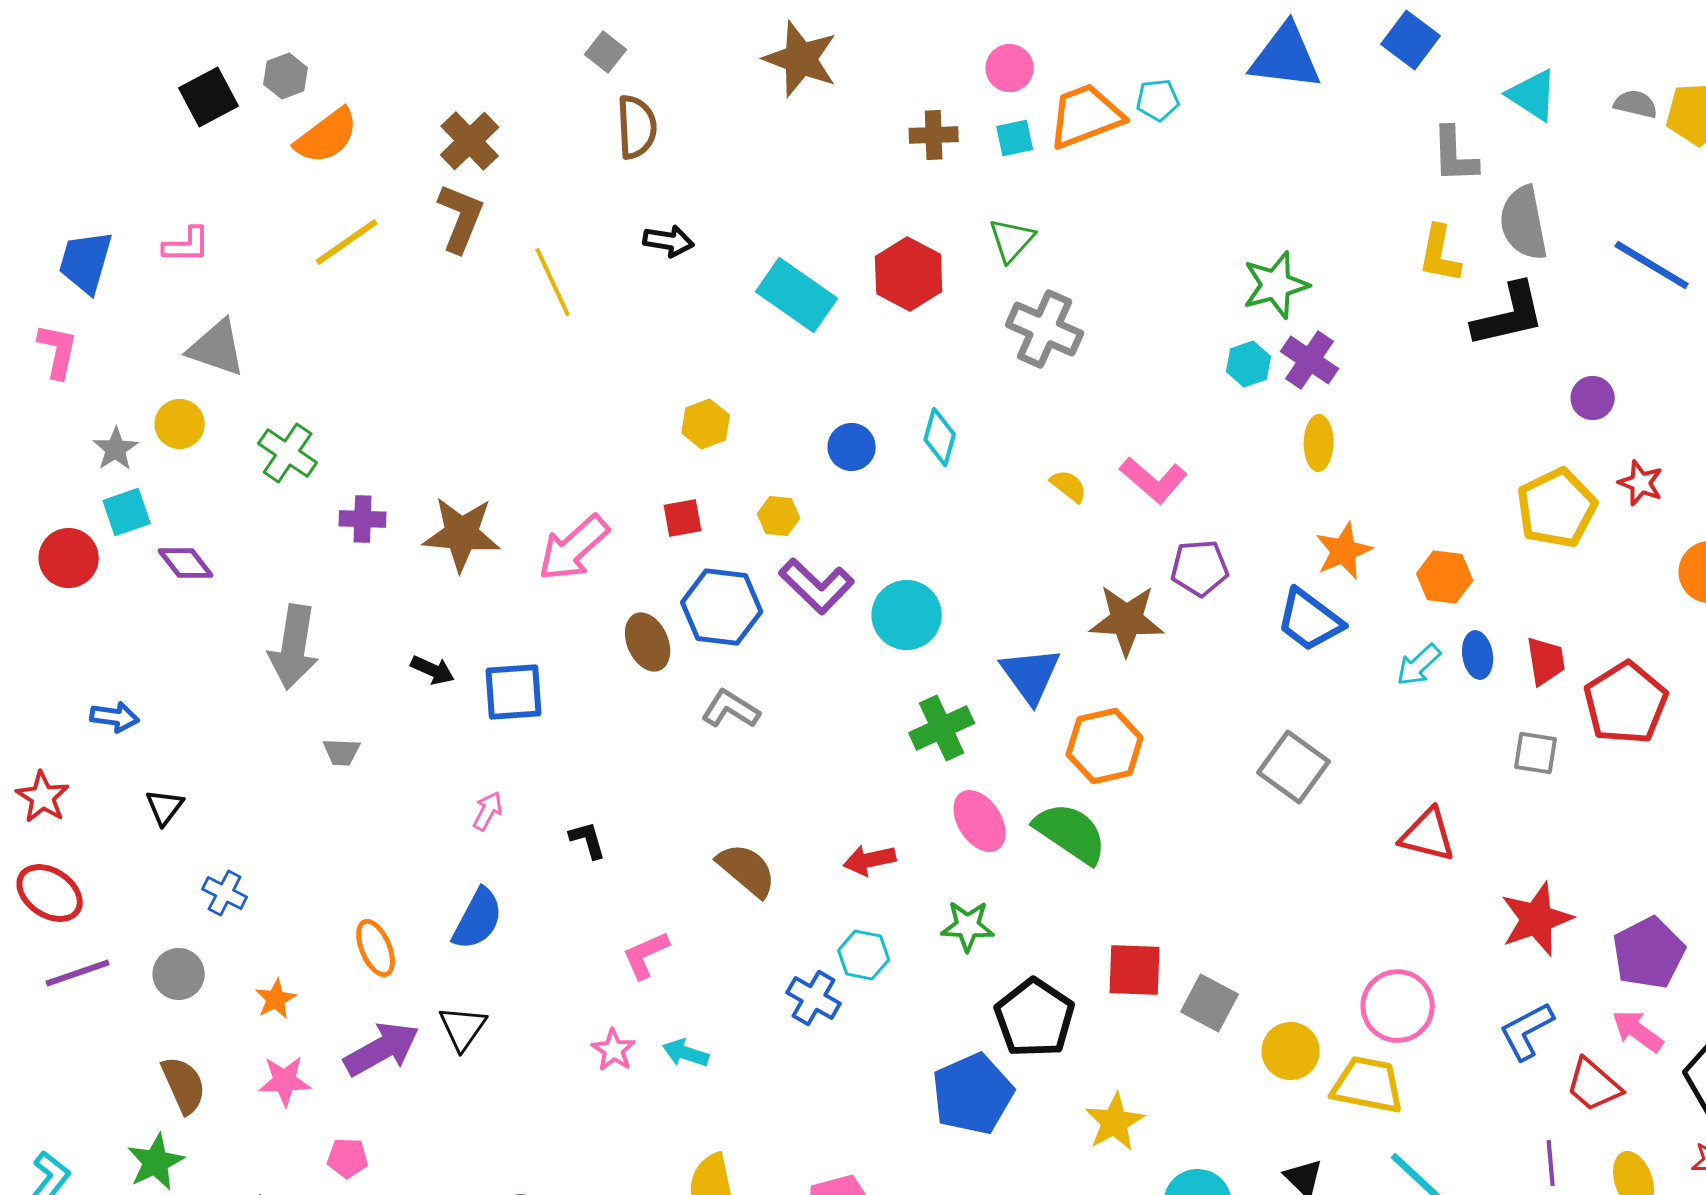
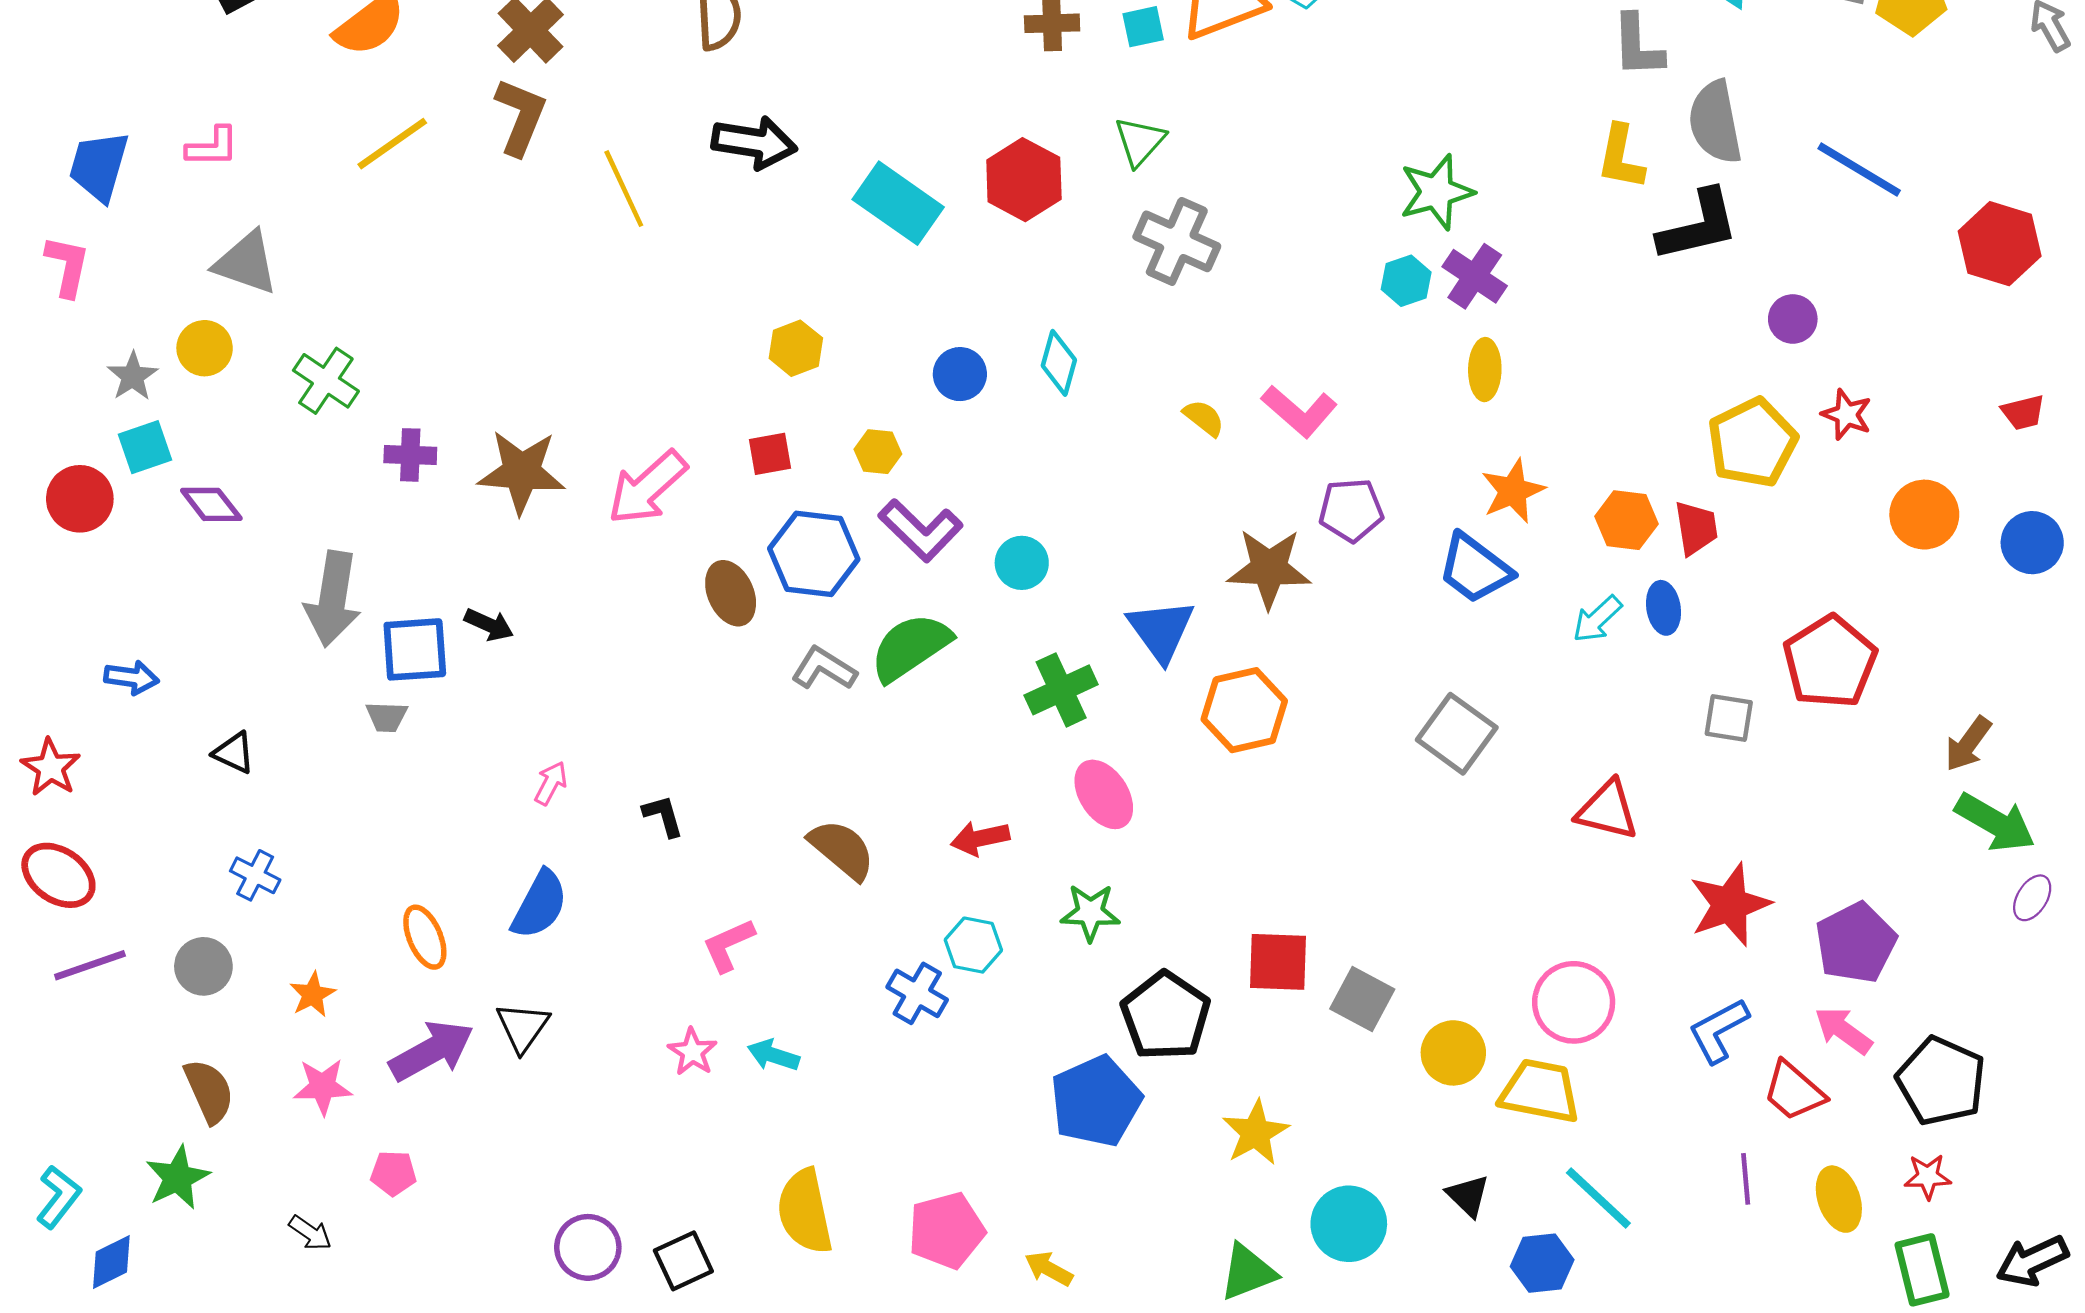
black arrow: (669, 241) -> (754, 142), size x1.5
cyan circle: (907, 615) -> (1022, 563), size x0.7
red trapezoid: (1546, 661) -> (1696, 528), moved
blue square: (514, 692) -> (415, 649), moved
black triangle: (165, 807) -> (234, 753), moved, turned -42
green semicircle: (1071, 833) -> (910, 647), moved, turned -68

